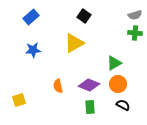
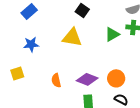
yellow triangle: (74, 43) -> (72, 37), turned 40
green triangle: (114, 63) -> (112, 34), moved
yellow square: (19, 100) -> (17, 73), moved

